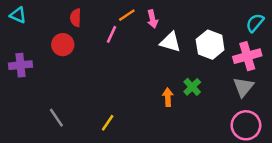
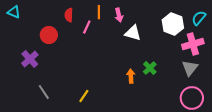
orange line: (127, 15) -> (99, 12), turned -56
red semicircle: (76, 18) -> (69, 15), moved
white hexagon: (210, 45) -> (173, 24), moved
purple cross: (20, 65) -> (30, 59), moved, turned -36

